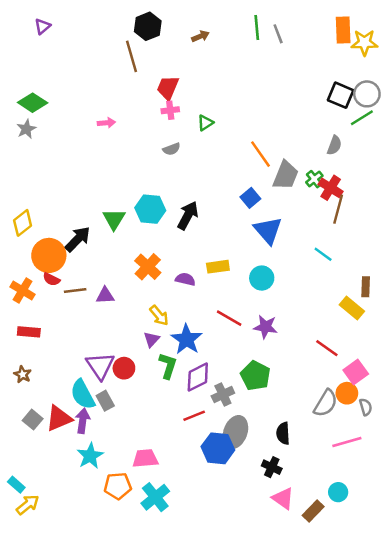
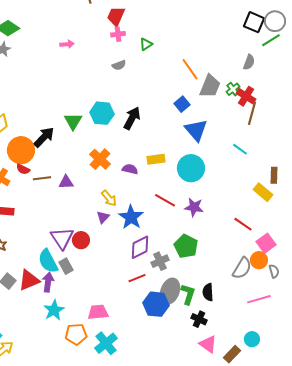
cyan circle: (262, 278) -> (191, 168), size x1.4
green L-shape: (168, 366) -> (188, 294), moved

